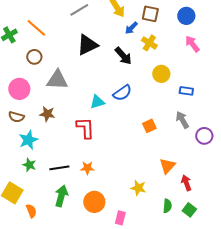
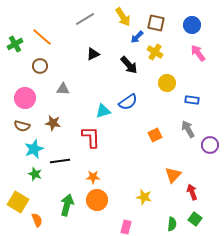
black triangle: (87, 45) -> (93, 54), size x0.6
gray triangle: (57, 80) -> (63, 89), size x0.6
black line: (59, 168) -> (60, 161), moved
orange circle: (94, 202) -> (97, 200), moved
green semicircle: (167, 206) -> (172, 224), moved

